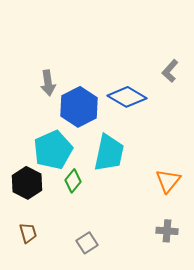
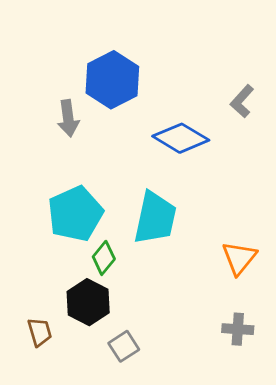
blue hexagon: (79, 107) -> (112, 80), moved
black hexagon: (27, 183) -> (88, 302), moved

